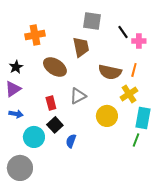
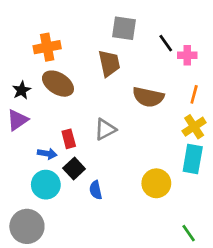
brown ellipse: (55, 67) -> (58, 84), moved
orange line: (134, 70) -> (194, 94), moved
yellow cross: (129, 94) -> (194, 127), moved
blue arrow: (16, 114) -> (47, 154), moved
yellow circle: (107, 116) -> (156, 183), moved
green line: (136, 140) -> (189, 233), moved, turned -56
blue semicircle: (71, 141) -> (96, 190), turned -32

